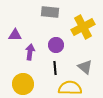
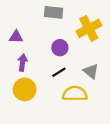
purple arrow: (30, 52) -> (22, 63), moved
black line: (55, 68) -> (59, 72), turned 64

